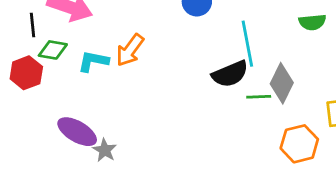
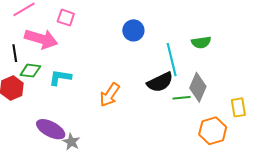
green semicircle: (312, 22) -> (201, 42), moved
orange arrow: (130, 50) -> (110, 95), moved

